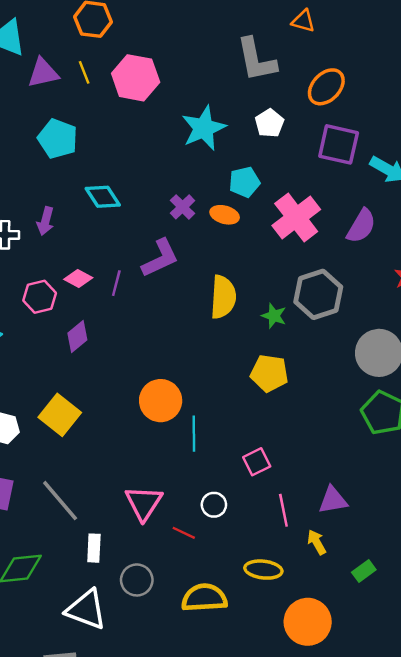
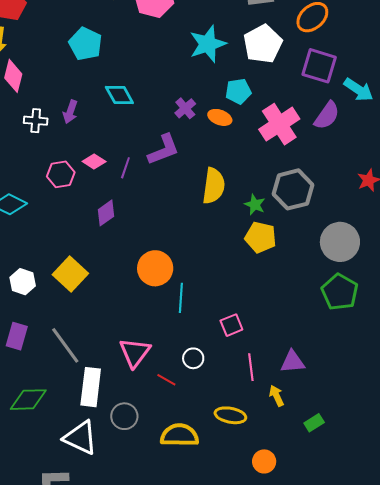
white pentagon: (269, 123) -> (263, 44), size x1.6
purple semicircle: (361, 226) -> (327, 115), moved
purple diamond: (77, 337) -> (106, 213), moved
yellow pentagon: (269, 373) -> (261, 237), moved
white rectangle: (94, 548) -> (91, 387), size x1.6
orange circle: (308, 622) -> (264, 461), size x0.6

